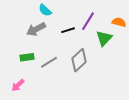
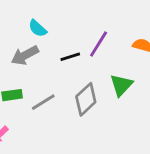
green triangle: (104, 38) -> (121, 85), moved

